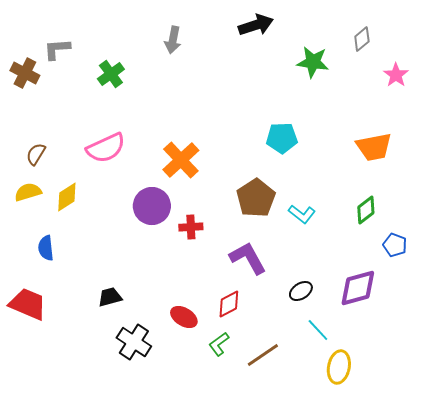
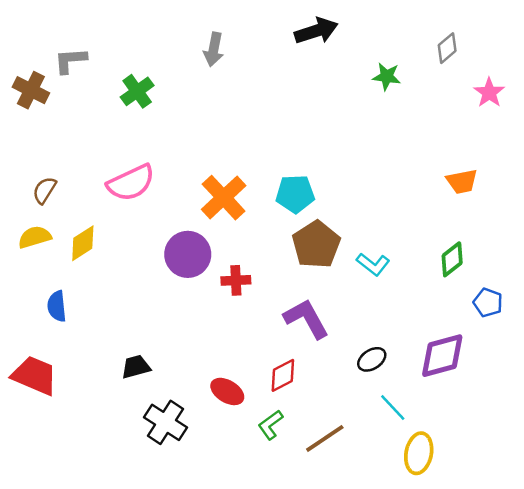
green star: (313, 62) -> (387, 77), size x0.7
cyan pentagon: (282, 138) -> (295, 194), moved
orange trapezoid: (374, 147) -> (462, 182), size x0.7

